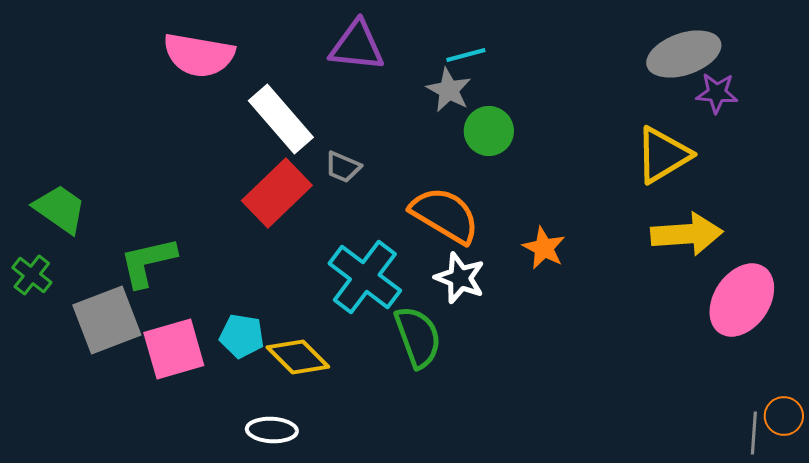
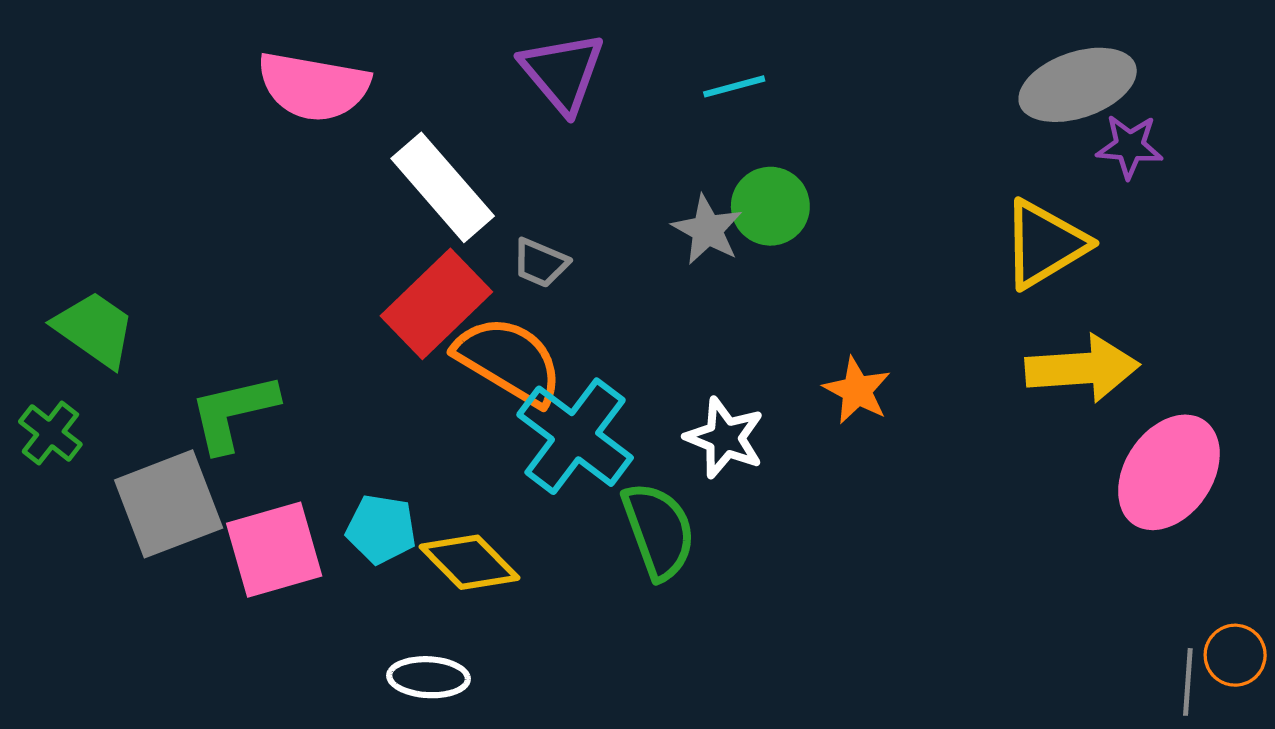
purple triangle: (357, 46) -> (562, 72), turned 44
gray star: (449, 90) -> (707, 230), moved
orange semicircle: (445, 215) -> (509, 361), moved

